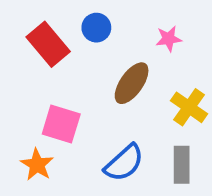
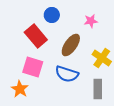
red rectangle: (48, 44) -> (36, 36), moved
blue semicircle: (124, 163) -> (67, 74), moved, turned 60

